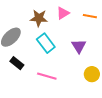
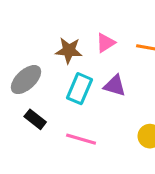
cyan rectangle: (46, 43) -> (80, 89), turned 60
purple triangle: (79, 46) -> (115, 86), moved, turned -42

